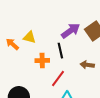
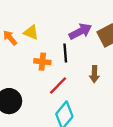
brown arrow: (87, 65) -> (94, 74), turned -104

